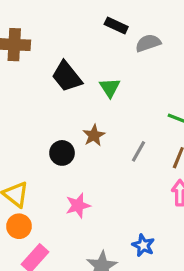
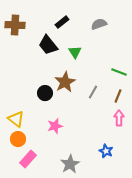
black rectangle: (116, 25) -> (62, 22), moved, turned -64
brown star: (94, 135) -> (65, 82), size x1.5
blue star: (143, 245) -> (106, 151), moved

